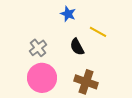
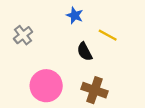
gray cross: (38, 48) -> (23, 35), moved

